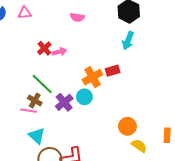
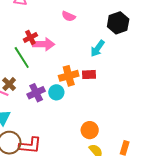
cyan arrow: (128, 41) -> (98, 48), moved
pink arrow: (59, 52) -> (44, 44), size x1.5
green line: (42, 84) -> (22, 57), moved

